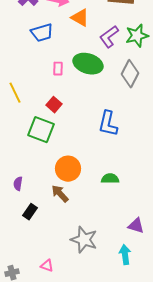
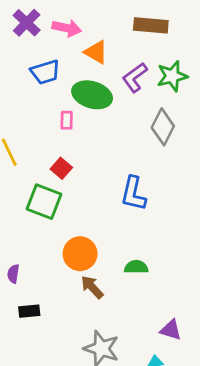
green ellipse: (88, 64) -> (92, 95), moved
brown arrow: (60, 194) -> (92, 287), moved
black rectangle: (30, 212) -> (29, 311), turned 49

